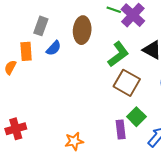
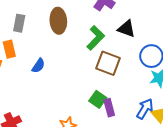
blue semicircle: (54, 48) -> (38, 66), moved
green square: (136, 117) -> (98, 99), moved

